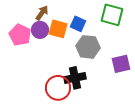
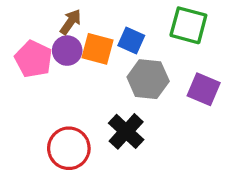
purple square: (121, 64) -> (204, 89), moved, turned 36
black cross: (75, 78) -> (126, 131), turned -35
red circle: (58, 88) -> (69, 148), moved

